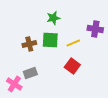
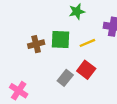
green star: (53, 18) -> (77, 12), moved
gray rectangle: (30, 73) -> (65, 78), moved, turned -32

